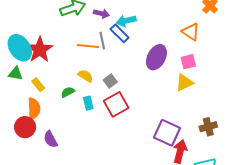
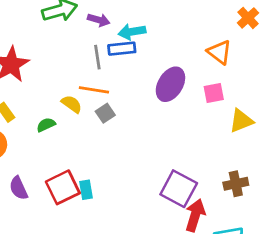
blue rectangle: (120, 33) -> (122, 49), turned -54
orange line: (88, 46) -> (94, 90), moved
yellow triangle: (184, 83) -> (241, 121), moved
cyan rectangle: (88, 103) -> (86, 190), moved
red square: (116, 104) -> (63, 187), moved

